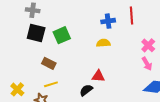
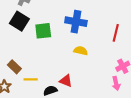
blue cross: (108, 21) -> (76, 22), moved, size x1.5
brown rectangle: (49, 63) -> (14, 67), moved
yellow line: (51, 84) -> (31, 79), moved

